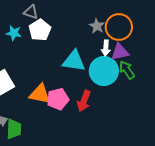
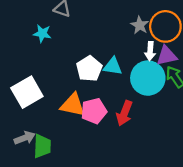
white pentagon: (40, 30) -> (89, 69), moved
cyan triangle: (74, 61) -> (113, 66), size x0.7

